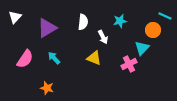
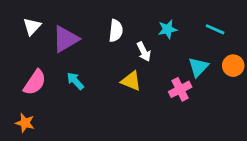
cyan line: (165, 16) -> (215, 29), moved
white triangle: (15, 17) -> (32, 26), moved
orange circle: (153, 30) -> (233, 66), moved
orange star: (47, 88) -> (25, 123), moved

